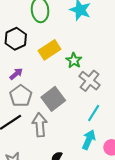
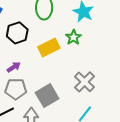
green star: (74, 60) -> (73, 37), moved
gray pentagon: (21, 96) -> (16, 89), turned 30

